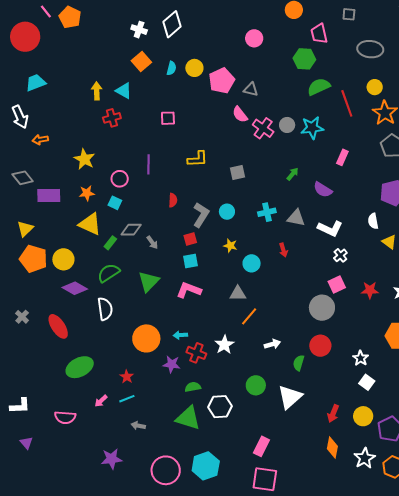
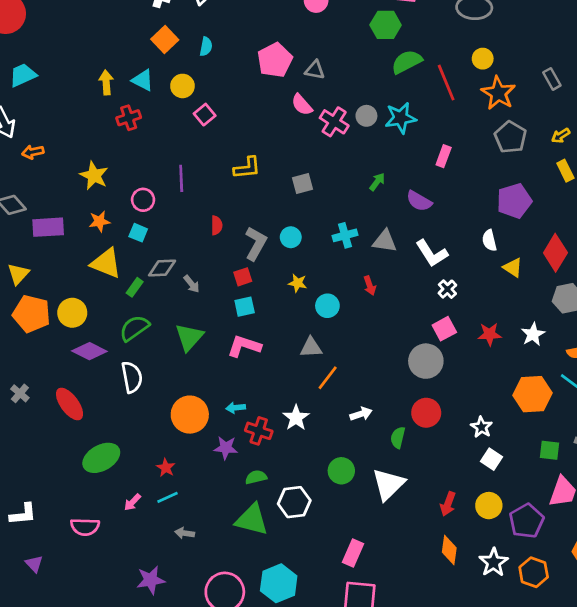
yellow circle: (194, 68) -> (182, 86), moved
pink square: (168, 118) -> (205, 115), turned -35
white L-shape: (330, 229) -> (432, 253), turned 35

